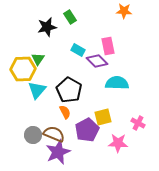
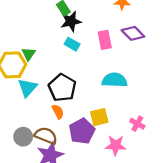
black star: (47, 27) -> (71, 21), moved
purple diamond: (97, 61) -> (133, 33), moved

